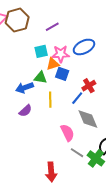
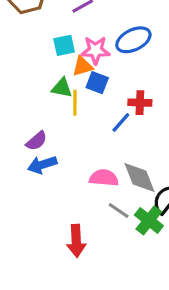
red cross: (89, 86) -> (140, 103), turned 32
blue arrow: (25, 88) -> (42, 165), moved
yellow line: (50, 100) -> (75, 103), moved
gray diamond: (88, 119) -> (140, 177), moved
pink semicircle: (67, 133) -> (104, 178), turned -60

